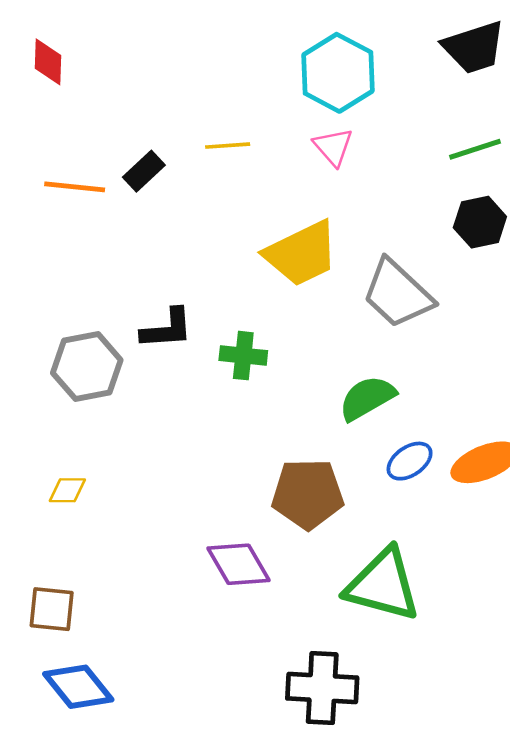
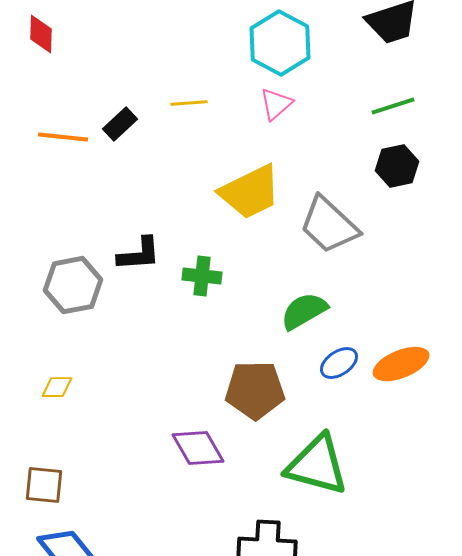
pink triangle: (333, 147) -> (276, 104), turned 30

